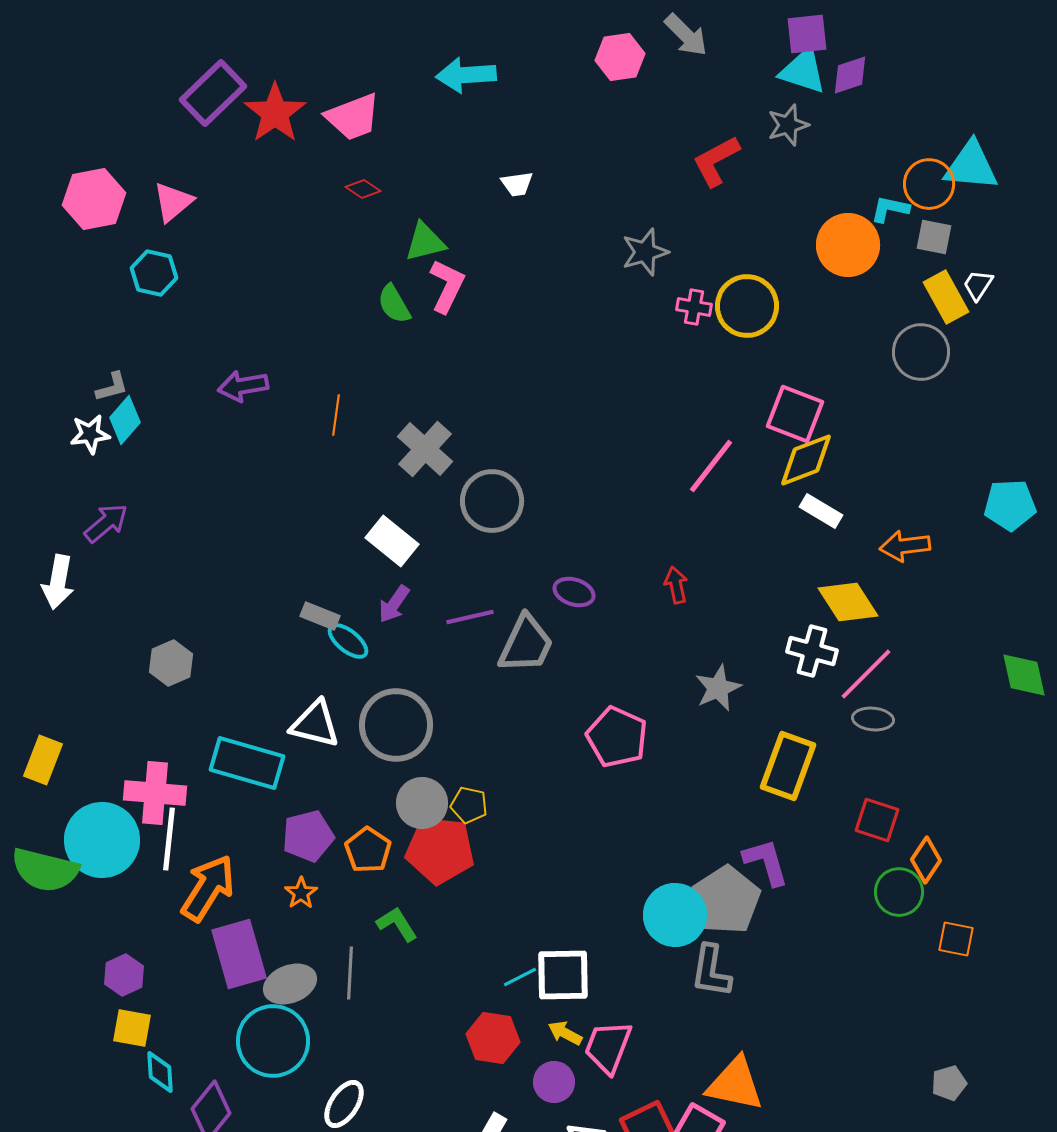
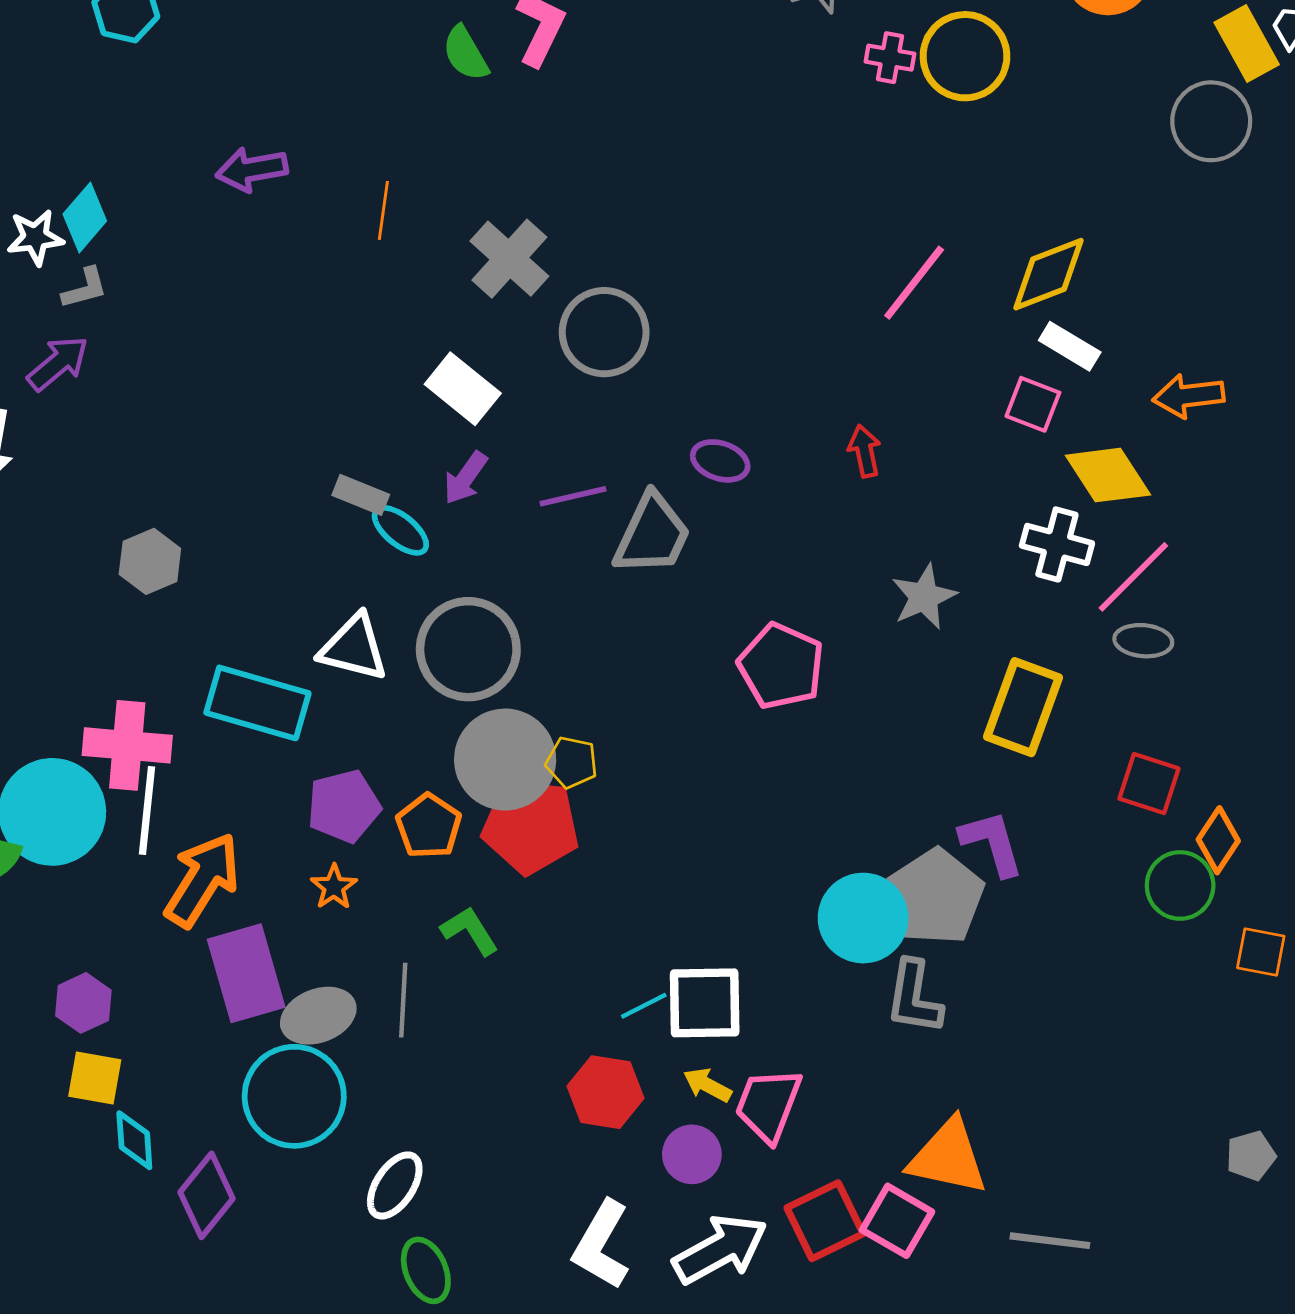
gray L-shape: (112, 387) -> (85, 288), moved
pink square: (795, 414) -> (1033, 404), moved, size x0.7
gray circle: (422, 803) -> (505, 760), size x1.4

